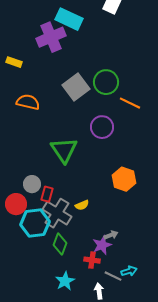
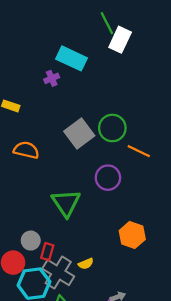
purple cross: (51, 37) -> (52, 78), size x0.5

